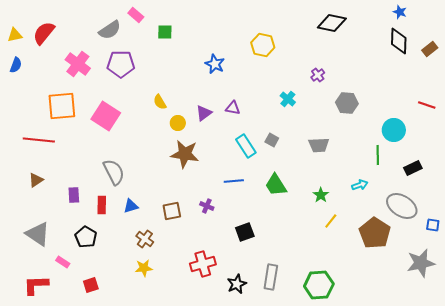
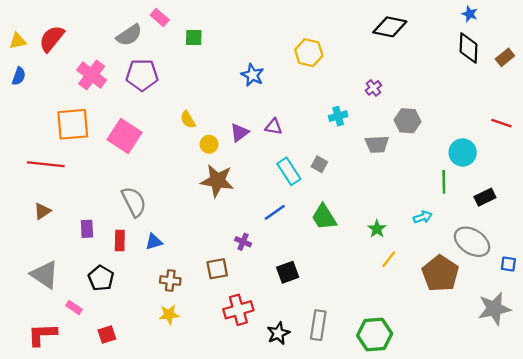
cyan cross: (288, 99) -> (338, 116), turned 35
gray trapezoid: (319, 145) -> (377, 144), moved
blue line: (234, 181) -> (275, 212), turned -30
brown square: (172, 211) -> (217, 269), moved
brown cross: (145, 239) -> (170, 280), turned -30

